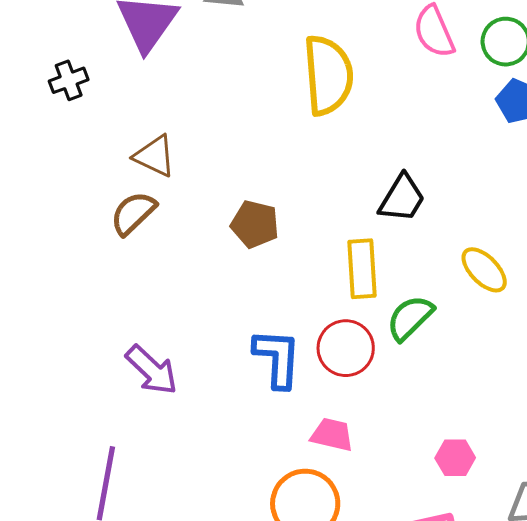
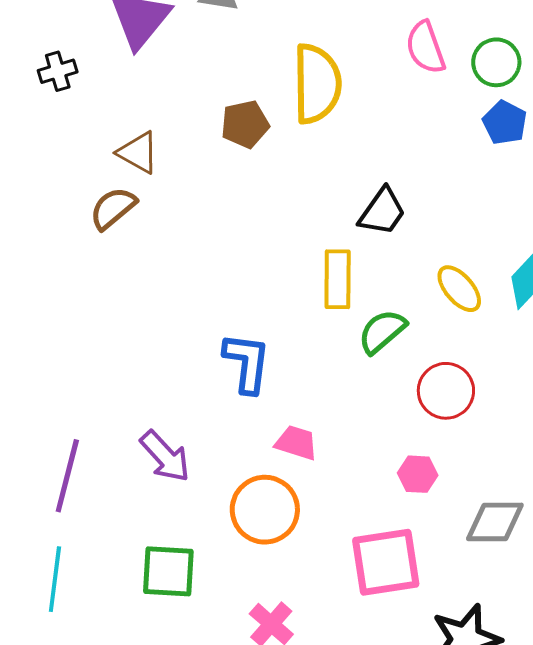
brown pentagon: (255, 224) -> (245, 124), moved, turned -30
red circle: (346, 348) -> (446, 391), moved
purple arrow: (152, 370) -> (165, 456), moved

